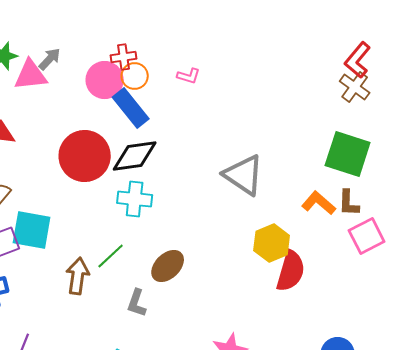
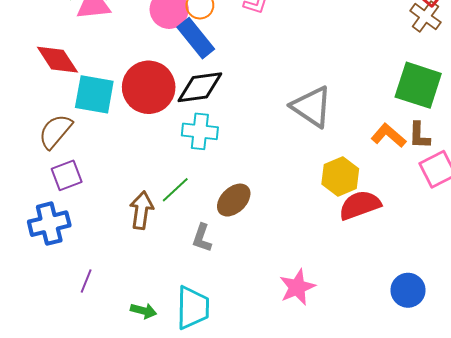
cyan square: (32, 230) -> (94, 94), moved
red semicircle: (291, 271) -> (360, 205), turned -126

